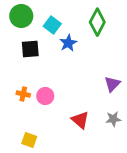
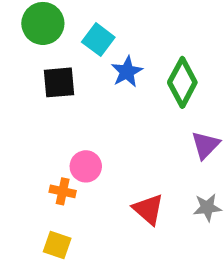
green diamond: (97, 22) -> (182, 82), moved
orange cross: (23, 94) -> (63, 191), moved

